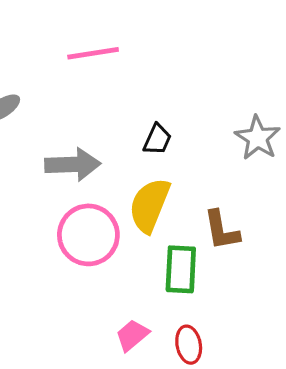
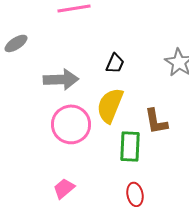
pink trapezoid: (132, 335) -> (64, 188), moved

